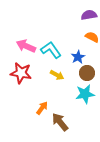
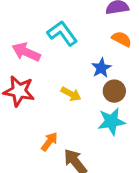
cyan L-shape: (51, 50) -> (62, 33), moved

